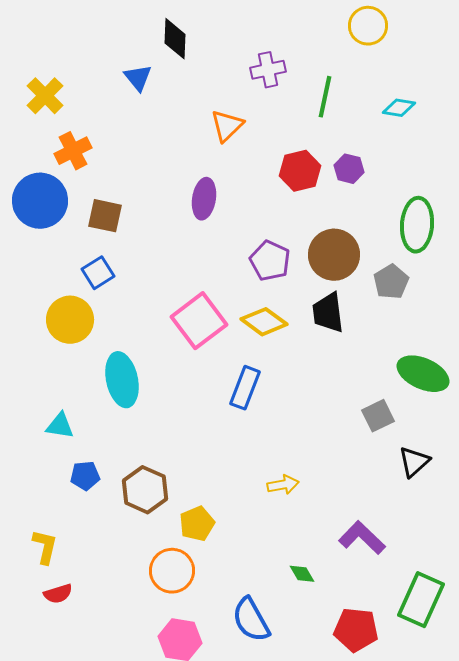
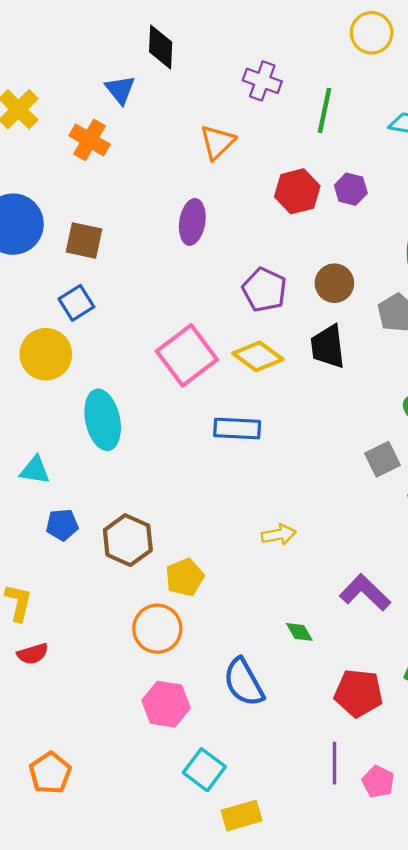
purple cross: (268, 70) -> (262, 81), turned 32
orange cross: (73, 151) -> (90, 140), moved, turned -33
brown circle: (334, 255) -> (334, 283), size x0.7
blue rectangle: (245, 388) -> (237, 429), turned 72

